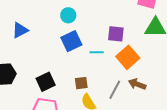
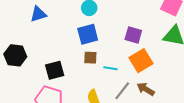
cyan line: (97, 52) -> (110, 68), moved
brown square: (81, 83) -> (90, 58), moved

